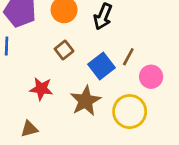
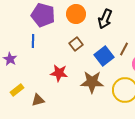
brown star: (85, 101) -> (92, 82), turned 30
brown triangle: (29, 129) -> (38, 100), moved

